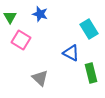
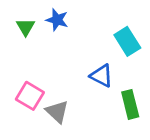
green triangle: (10, 17) -> (26, 27), moved
pink square: (21, 40) -> (30, 96), moved

